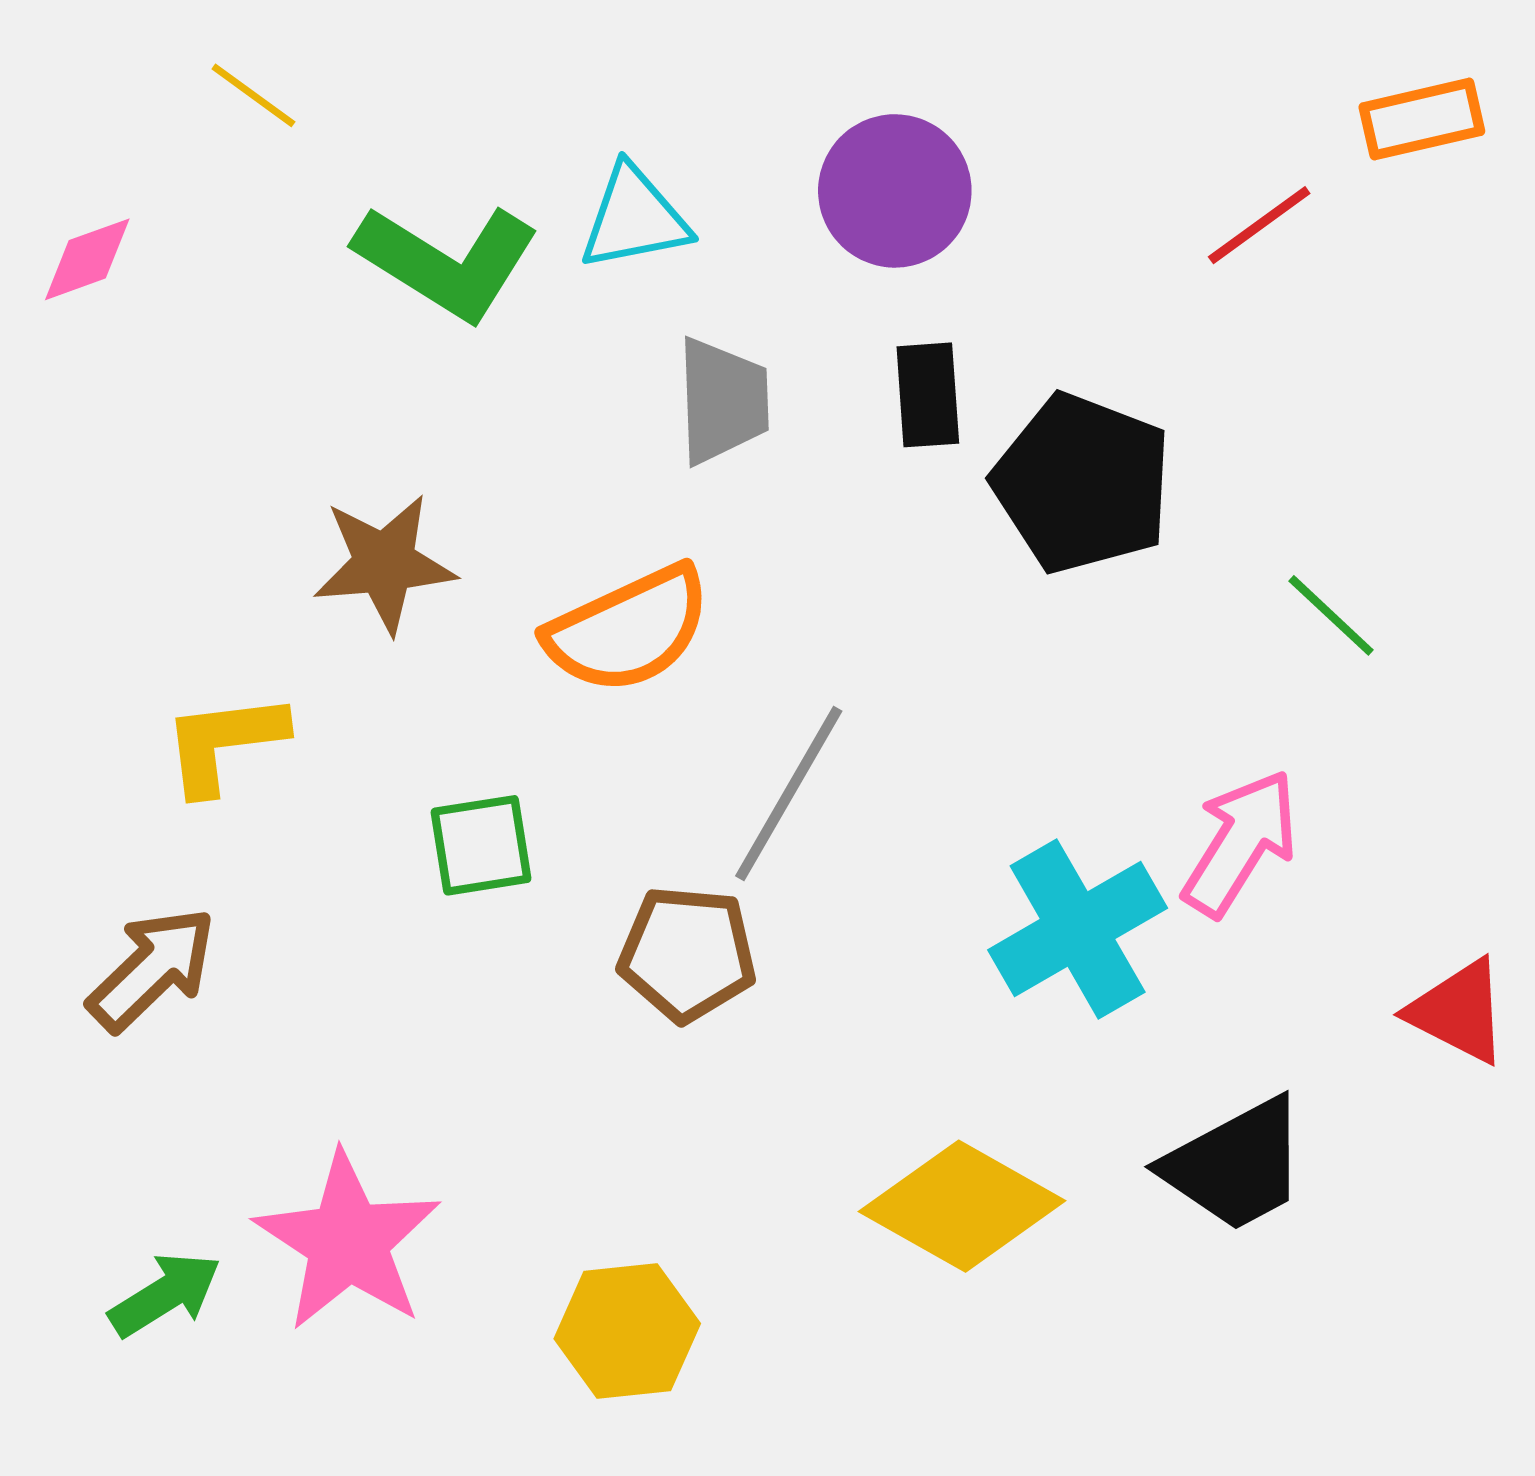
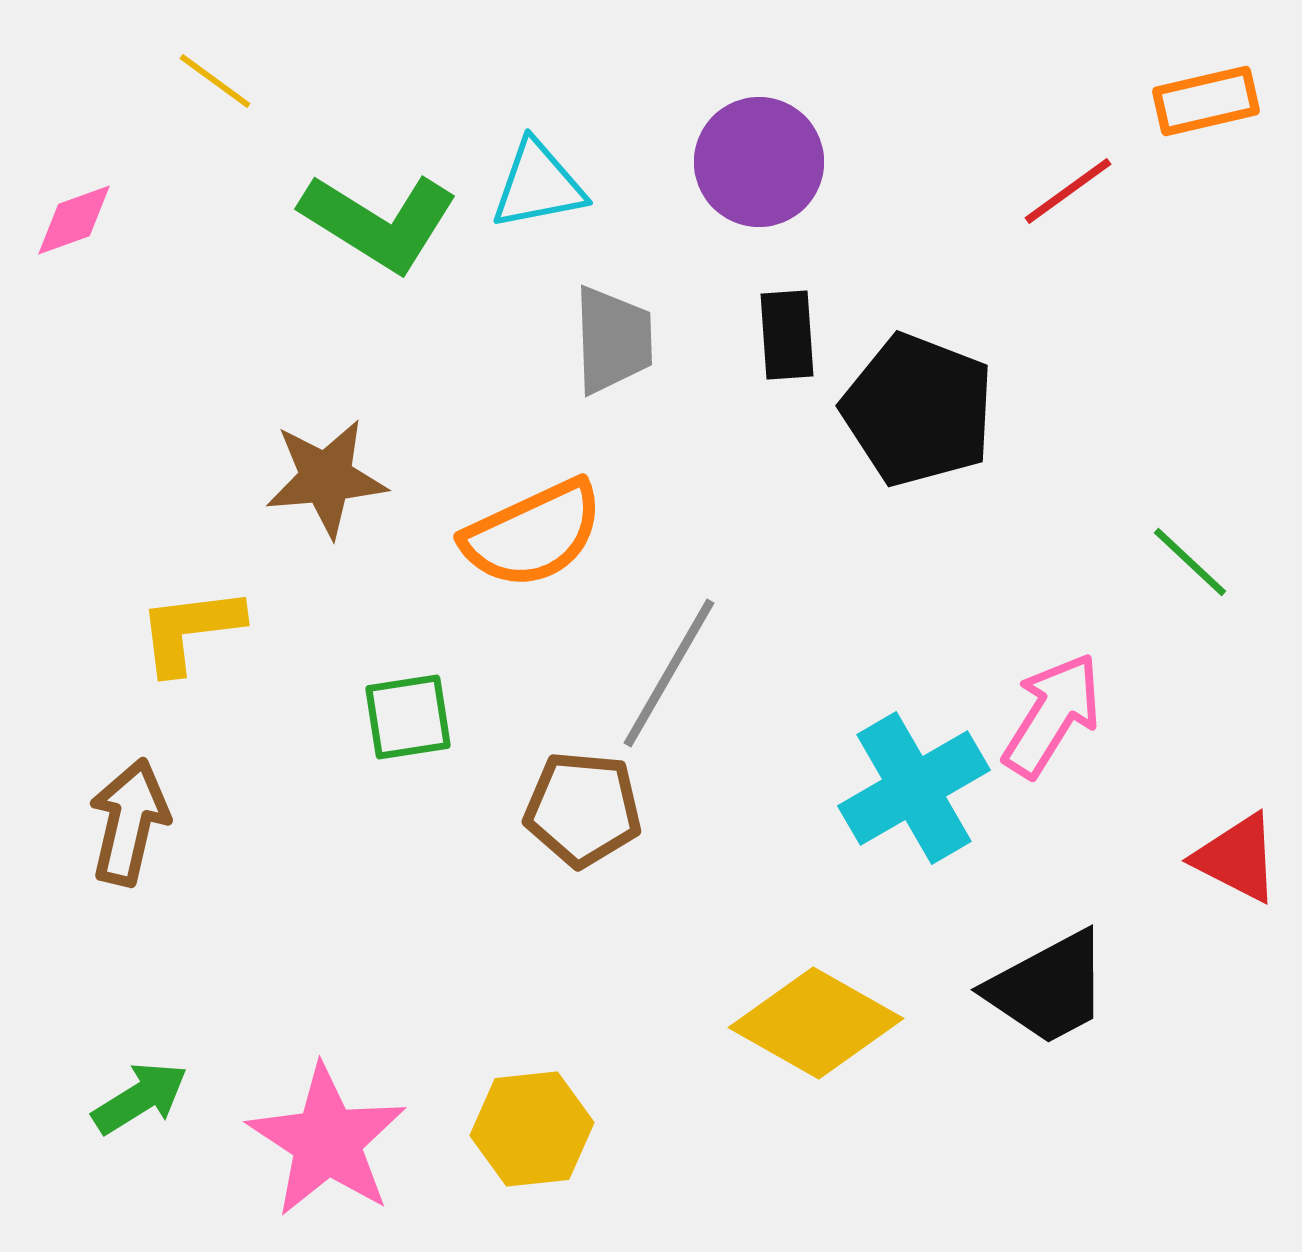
green line: (1331, 615) -> (1190, 562), moved
brown arrow: (152, 969) -> (129, 822), turned -33
pink star: (348, 1241) -> (327, 1141), moved

